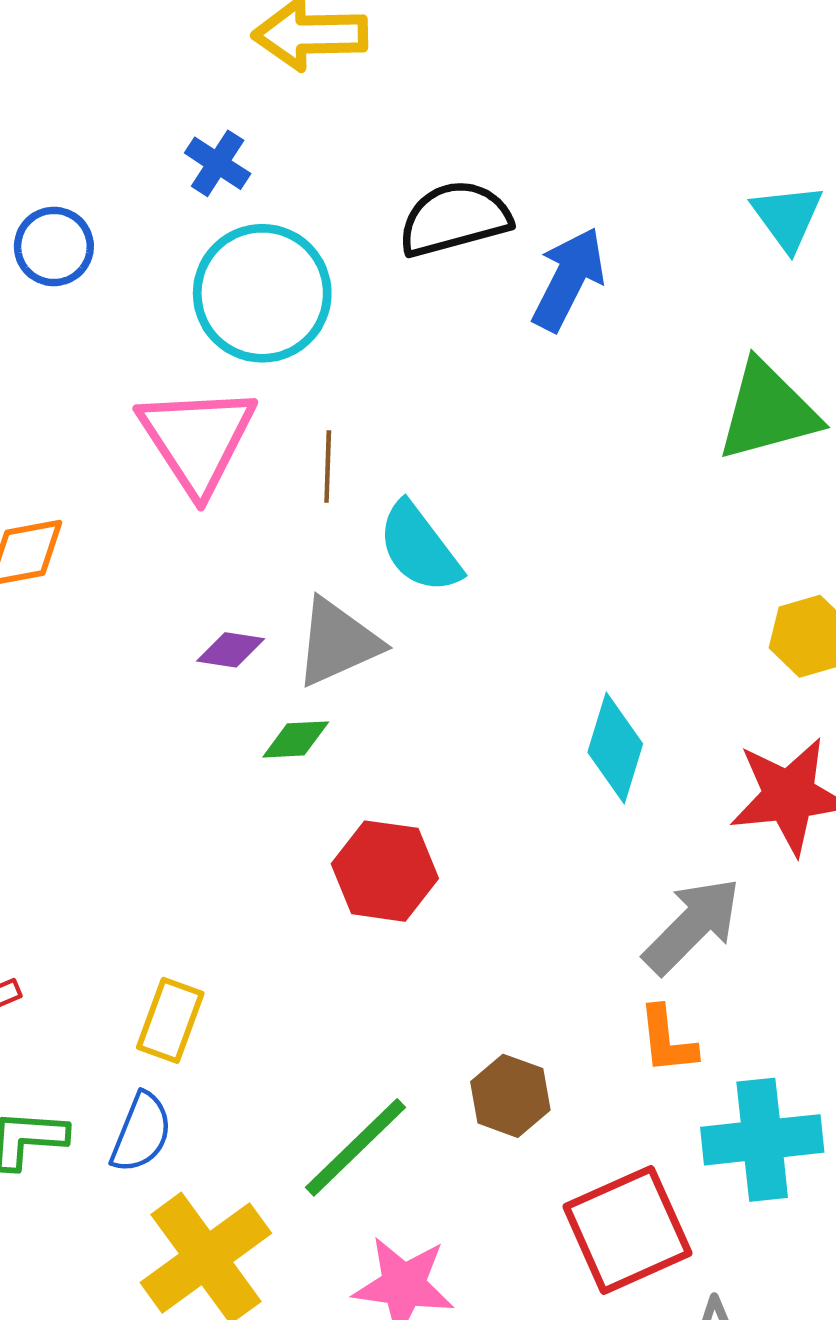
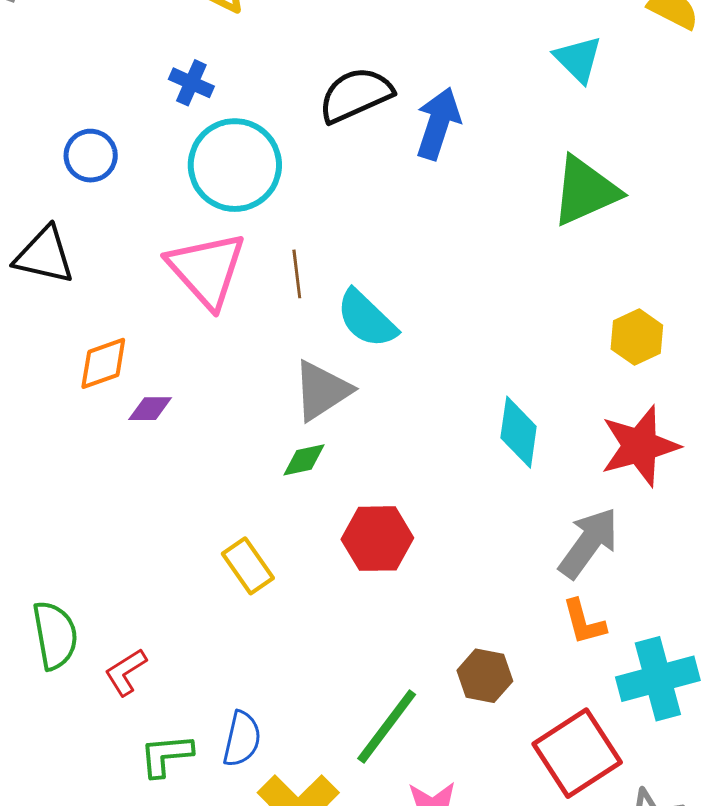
purple diamond: (231, 650) -> (150, 409), moved
yellow rectangle: (170, 1020) -> (248, 566), moved, turned -46

